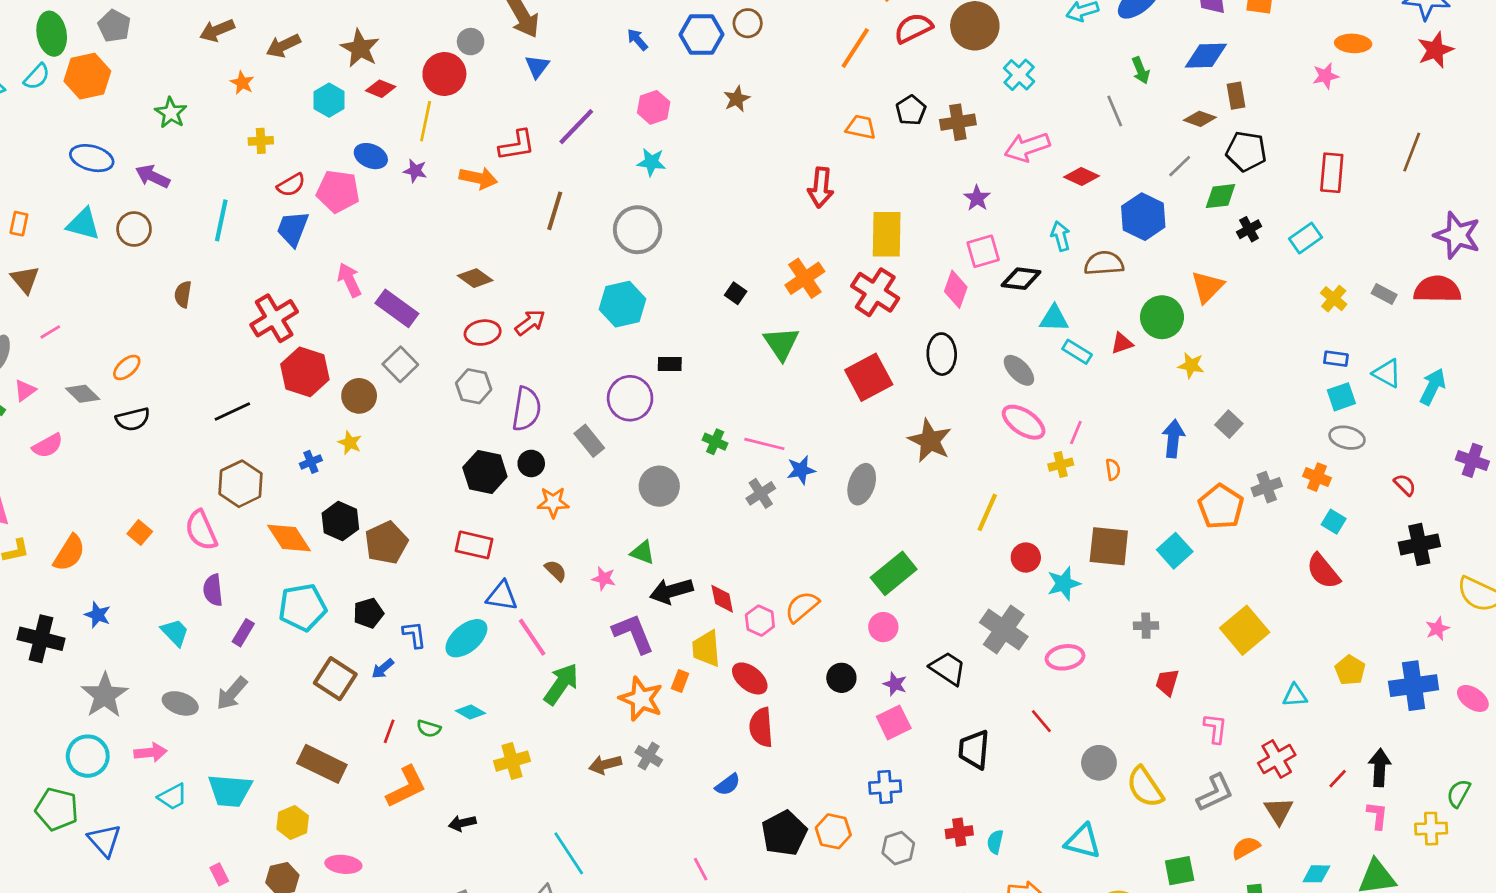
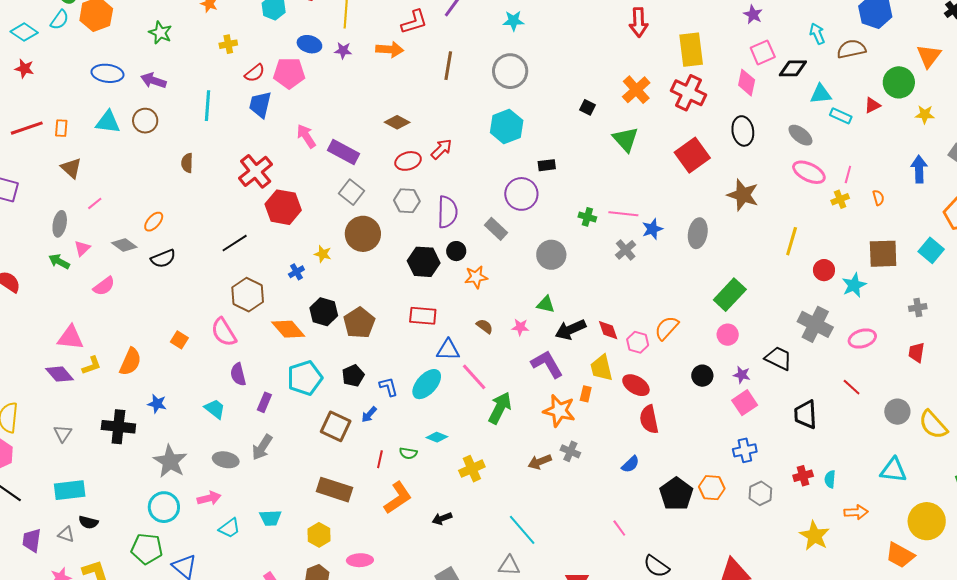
brown circle: (359, 396) -> (363, 234), moved, size x1.4
red trapezoid: (1167, 682) -> (917, 352), moved
cyan trapezoid: (230, 791) -> (270, 518), size x0.7

